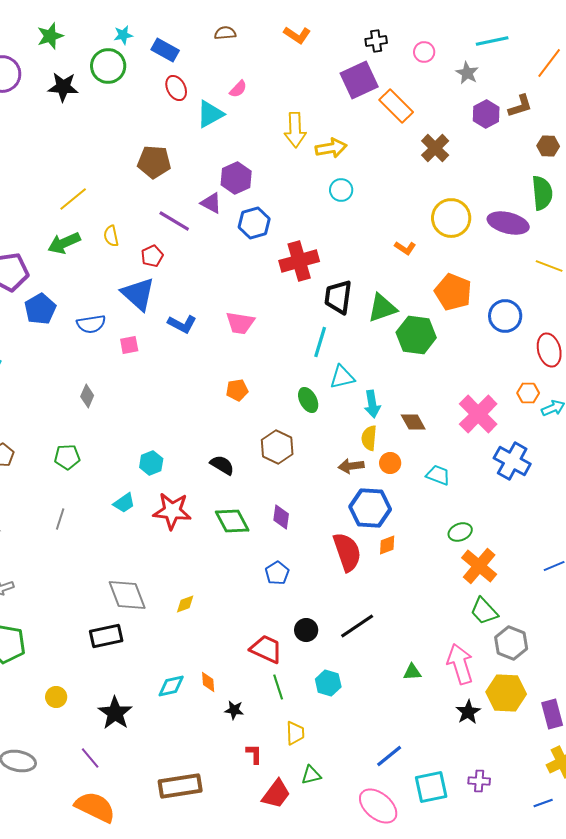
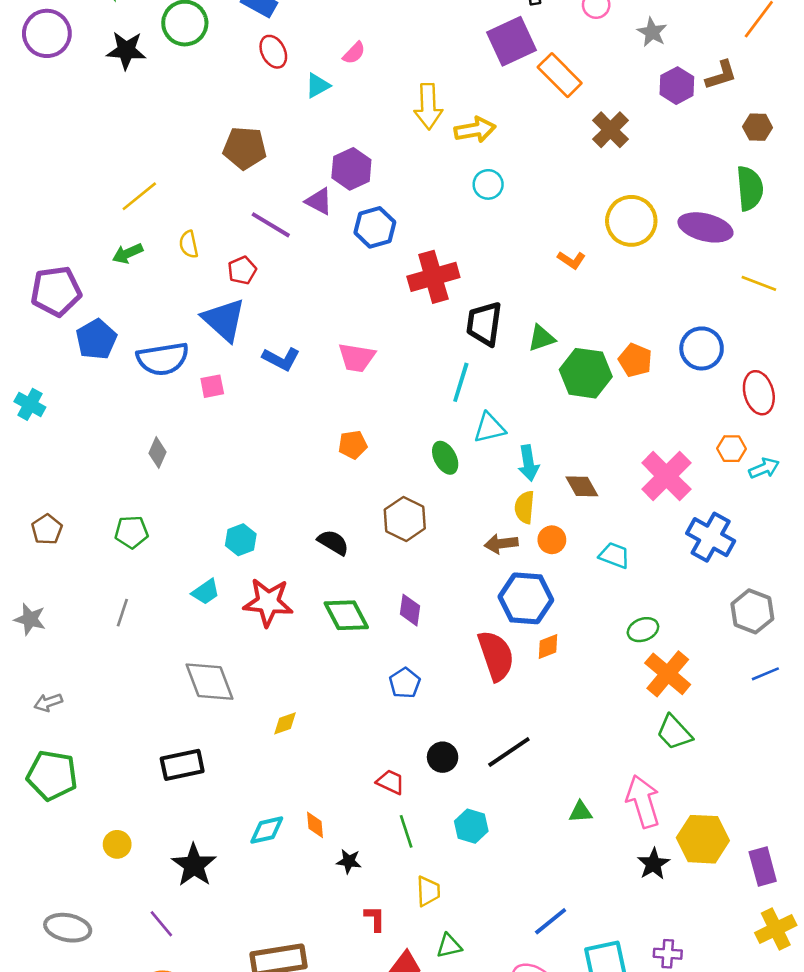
cyan triangle: (210, 114) -> (318, 86), size x0.7
green arrow: (64, 243) -> (128, 253), size x0.7
orange pentagon: (453, 292) -> (635, 360), moved, size x0.7
green triangle: (382, 308) -> (541, 338), size x0.7
blue semicircle: (91, 324) -> (163, 359), size x1.4
gray diamond: (127, 595) -> (210, 682), moved
gray hexagon: (511, 643) -> (752, 611), moved
red trapezoid: (266, 649) -> (390, 782), size x0.7

